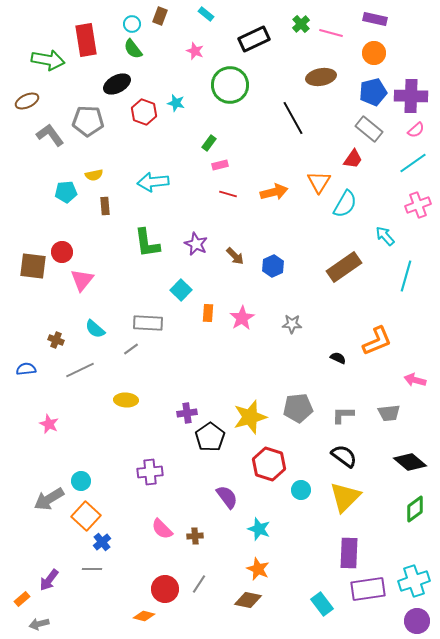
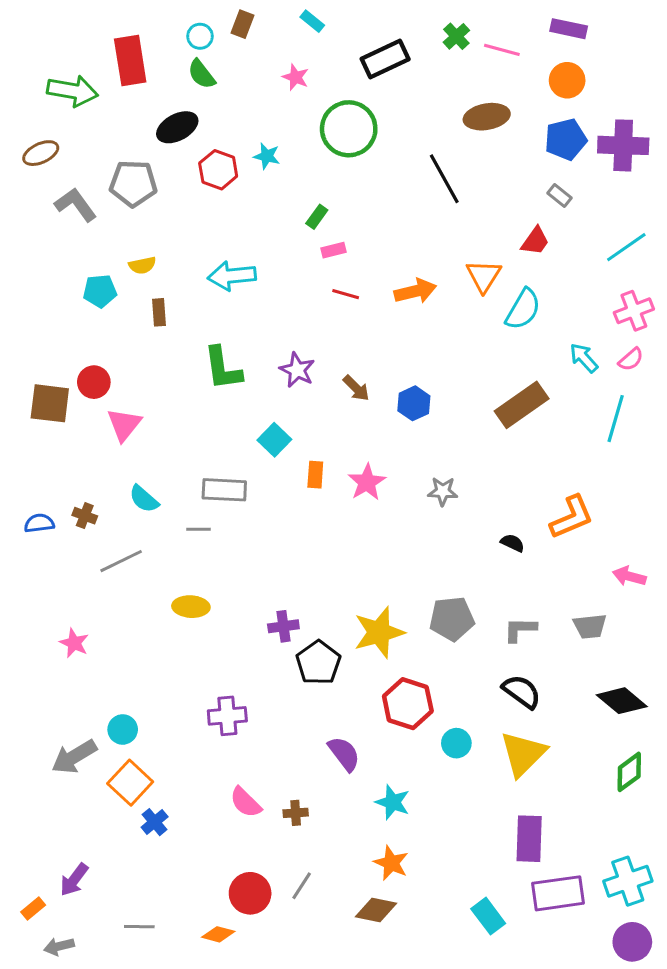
gray rectangle: (369, 129) -> (560, 196), size x0.6
pink semicircle: (416, 130) -> (631, 359), moved
gray line: (131, 349) -> (198, 529), turned 35
blue semicircle: (26, 369) -> (39, 523), moved
gray line: (92, 569) -> (139, 927), moved

